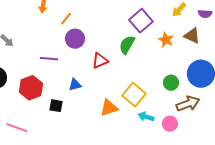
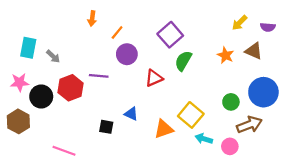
purple square: (141, 21) -> (170, 35), moved
blue triangle: (75, 85) -> (131, 114), moved, turned 40
red hexagon: (31, 88) -> (70, 88), moved

